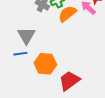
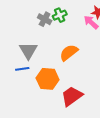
orange semicircle: (67, 14) -> (69, 53), moved

